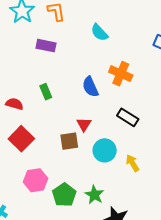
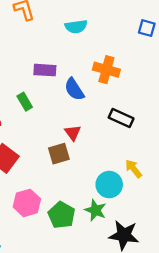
cyan semicircle: (99, 32) -> (76, 27), turned -48
purple rectangle: (46, 46) -> (45, 70), moved
cyan circle: (105, 150) -> (109, 185), moved

